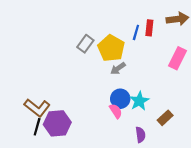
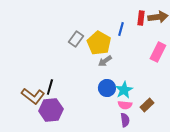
red rectangle: (149, 28) -> (141, 18), moved
pink semicircle: (116, 111) -> (125, 105), moved, turned 128
black line: (37, 127) -> (50, 87), moved

